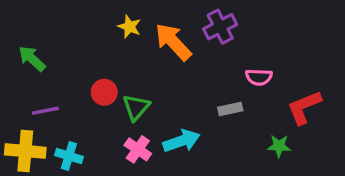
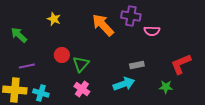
yellow star: (129, 27) -> (54, 19), moved
purple cross: (220, 27) -> (131, 16), turned 36
pink semicircle: (259, 77) -> (152, 31), moved
cyan arrow: (182, 141) -> (124, 84), moved

